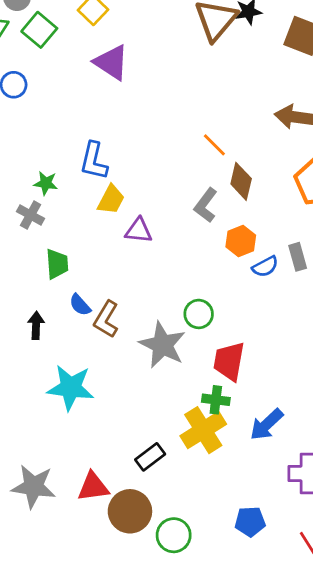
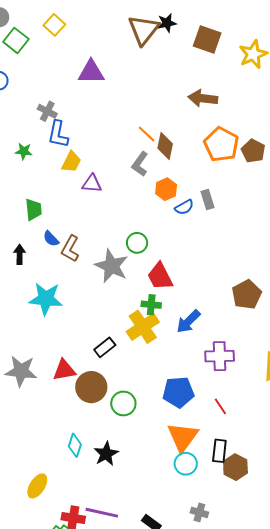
purple triangle: (111, 62) -> (91, 72), moved, turned -32
orange line: (214, 145) -> (147, 134), moved
gray cross: (31, 215) -> (47, 111), moved
red trapezoid: (229, 361) -> (160, 276), turned -36
blue pentagon: (250, 522) -> (178, 392), size x1.4

